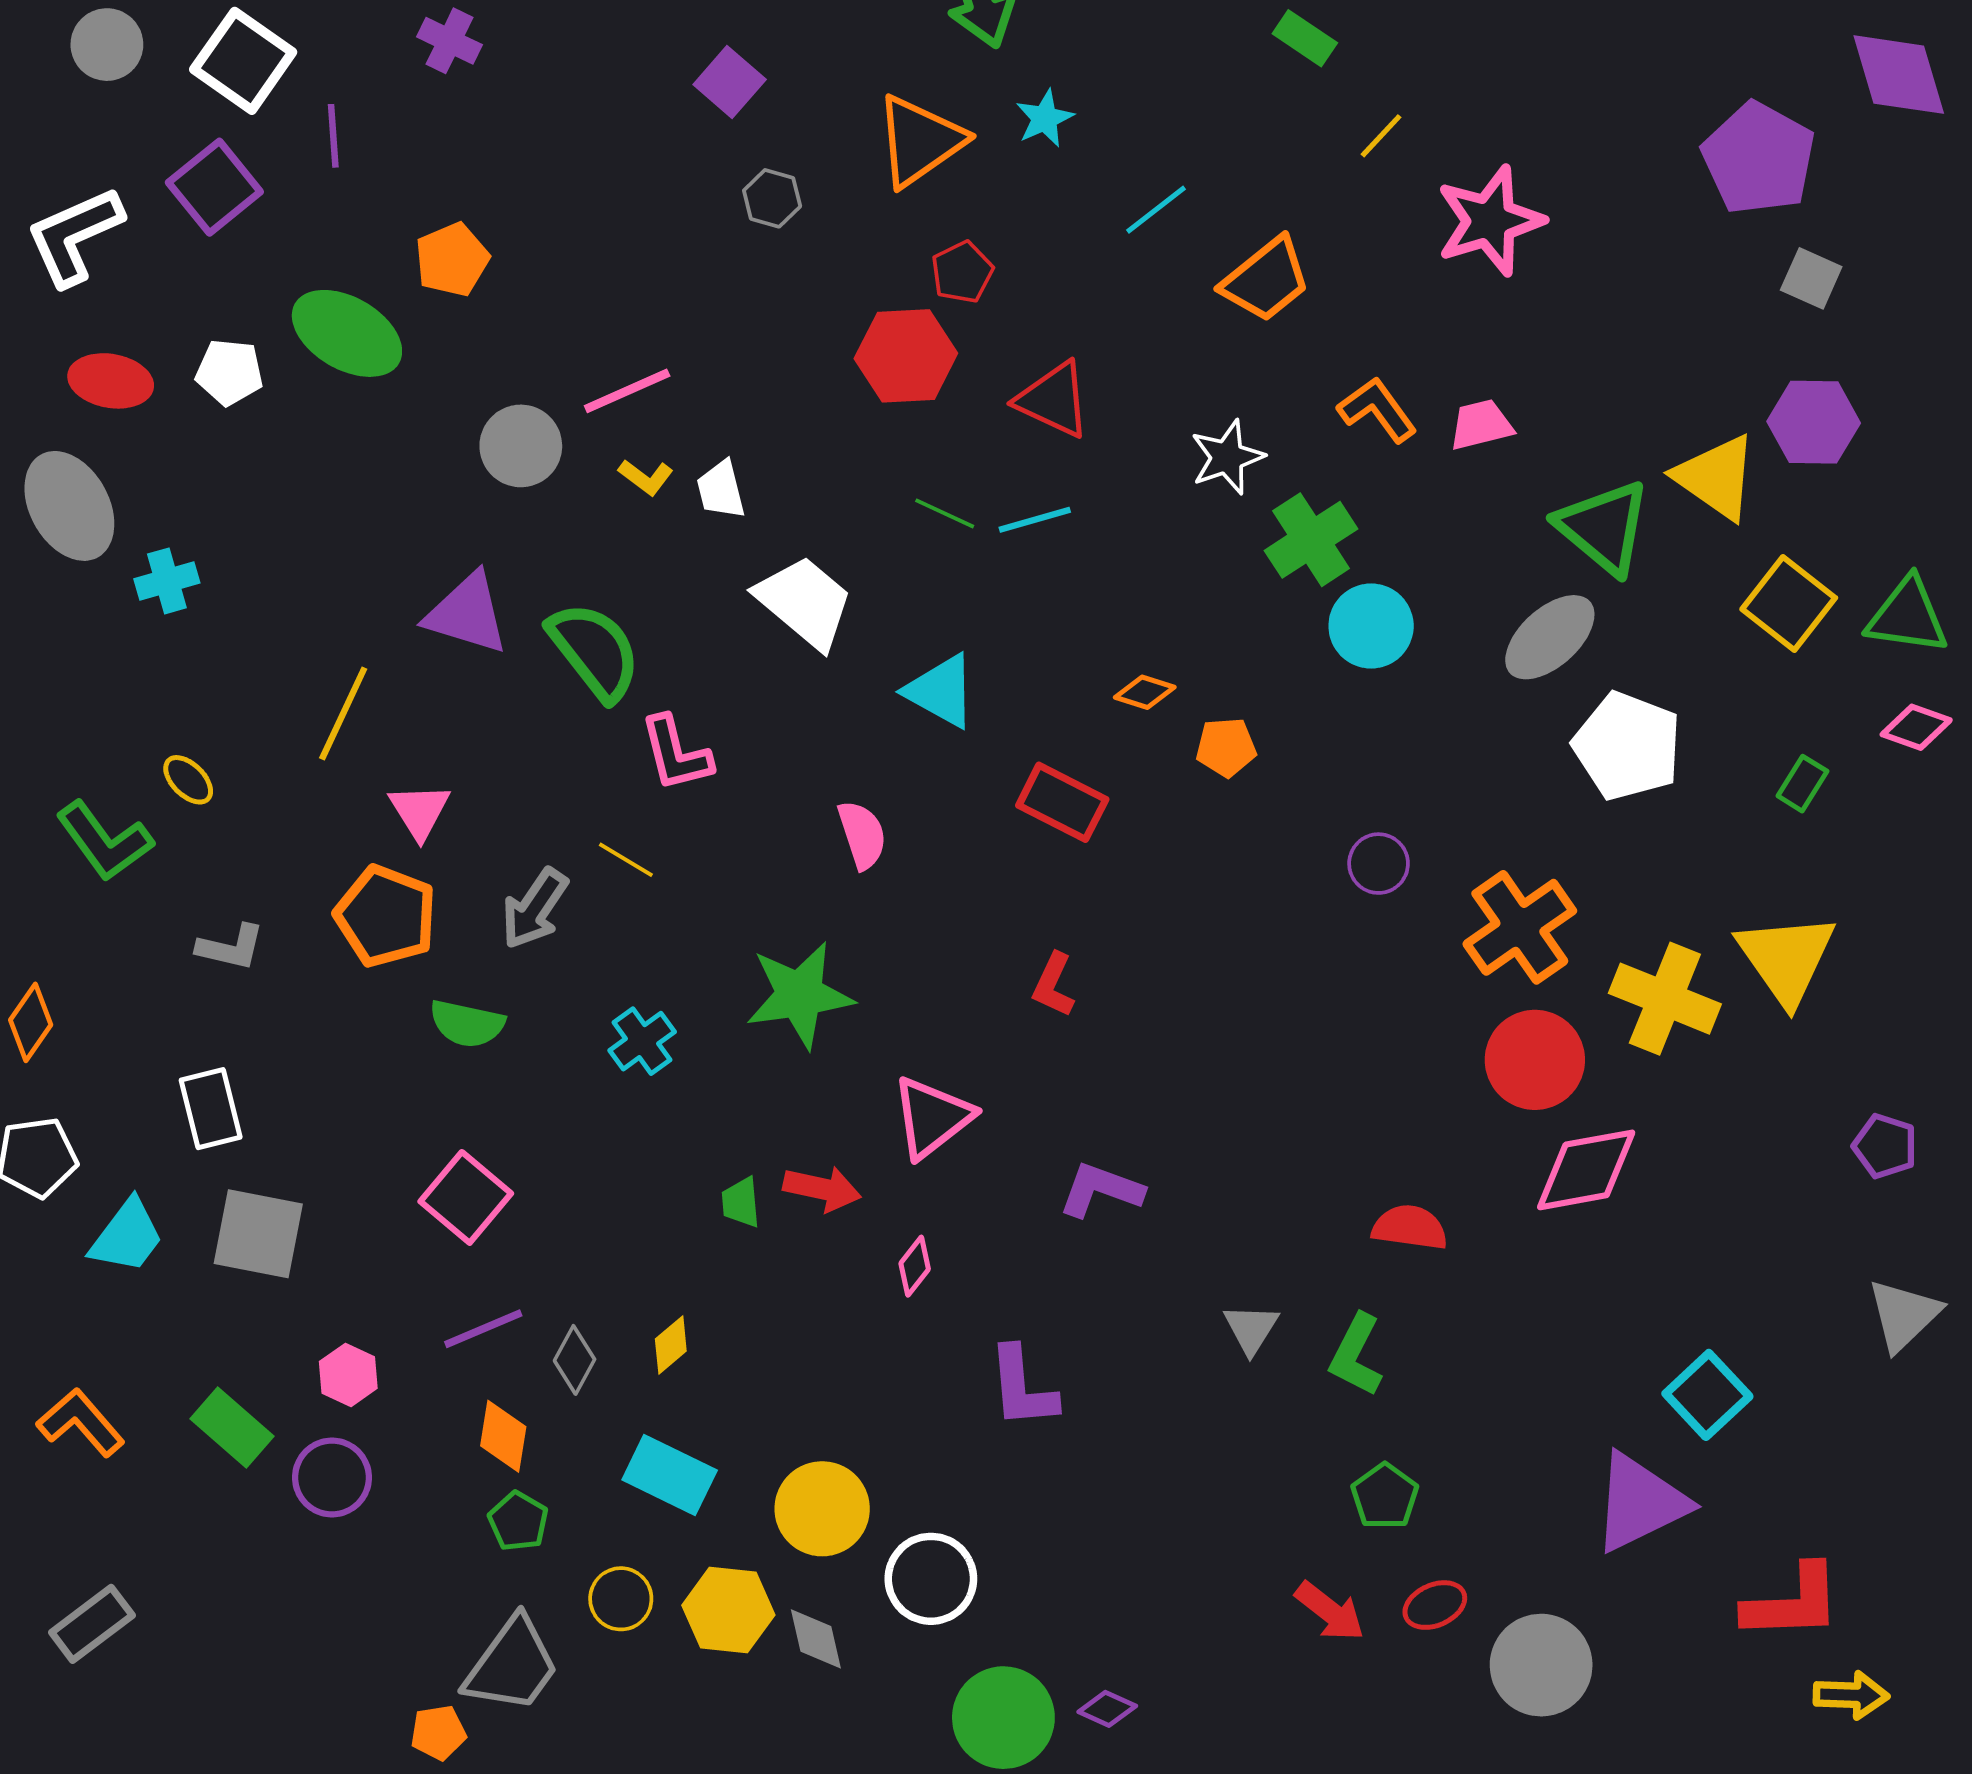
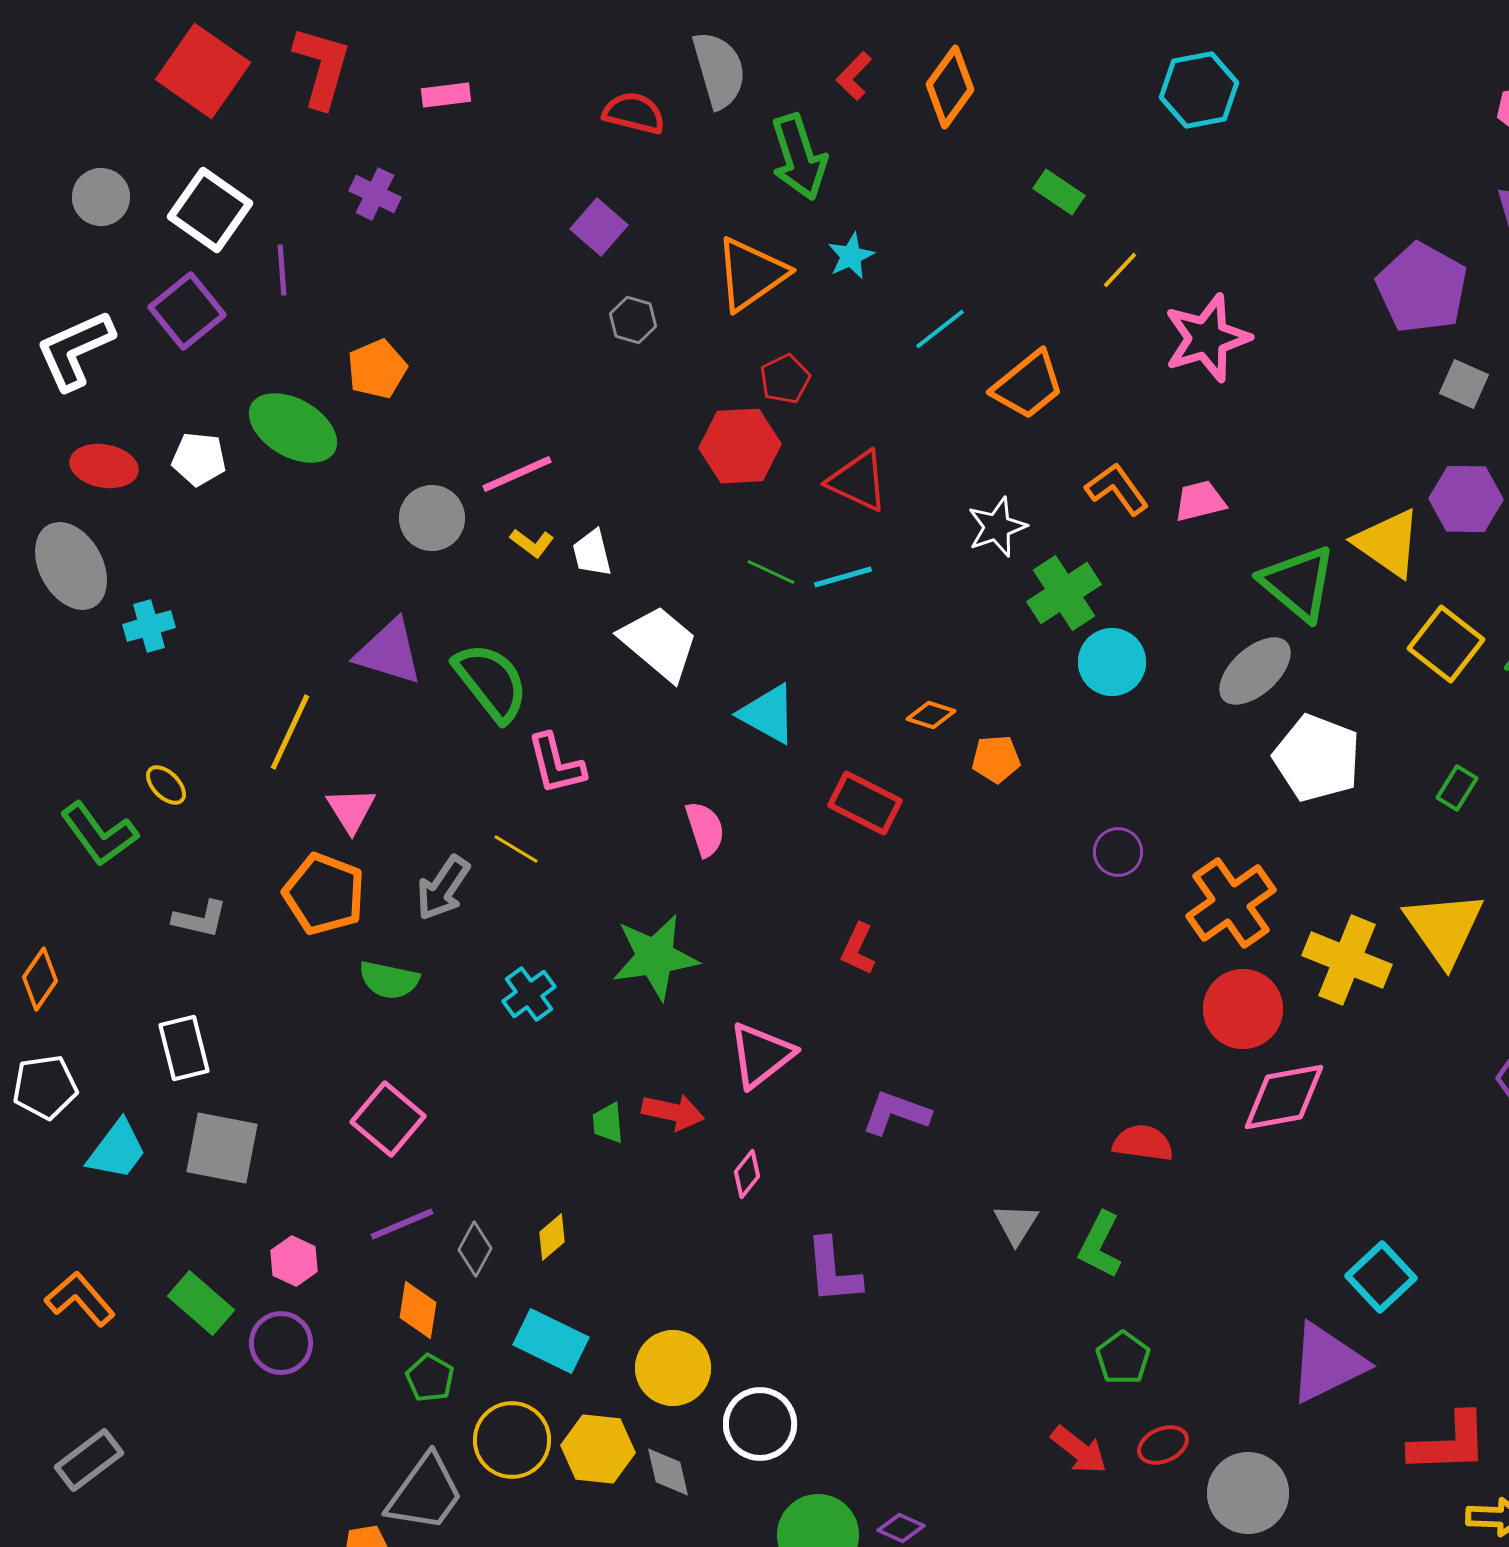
yellow circle: (621, 1599) -> (512, 1440), size x1.5

